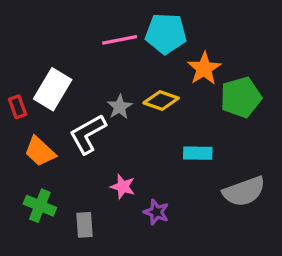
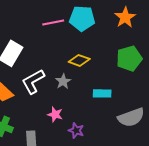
orange star: (204, 69) -> (125, 17), moved
gray star: (120, 107) -> (63, 81), moved

